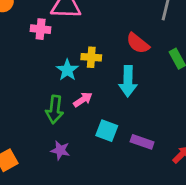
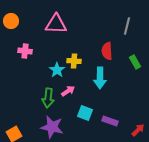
pink cross: (41, 29) -> (25, 51), moved
red semicircle: (138, 43) -> (107, 51), turned 48
purple star: (60, 150) -> (52, 127), size x1.6

